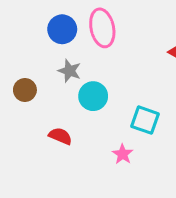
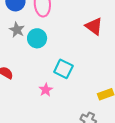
cyan circle: (93, 96) -> (37, 38), moved

